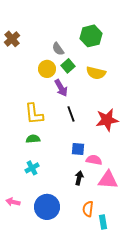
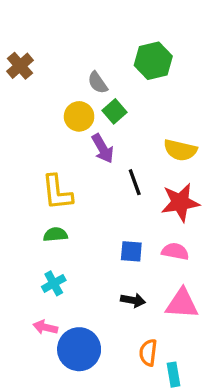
yellow semicircle: (96, 73) -> (180, 150), moved
black line: (71, 114) -> (135, 182), moved
pink semicircle: (94, 160) -> (175, 251), moved
black arrow: (79, 178) -> (133, 300), turned 88
pink arrow: (13, 202) -> (45, 327), moved

